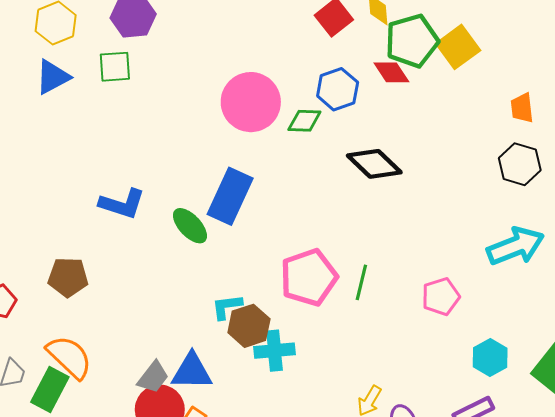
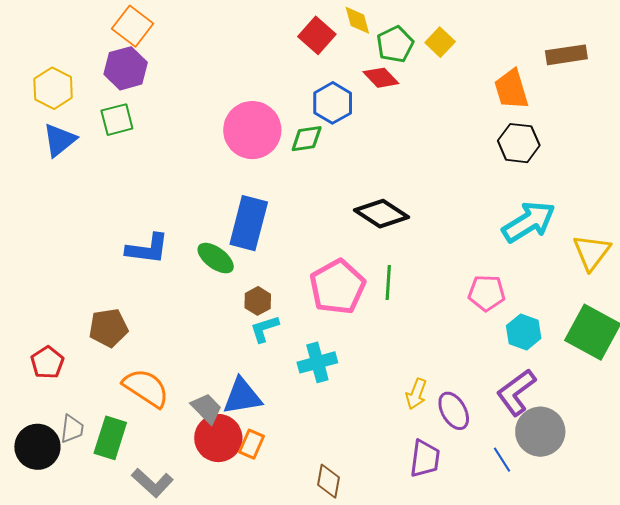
green pentagon: (412, 41) -> (395, 44), size x0.7
yellow square: (458, 47) -> (440, 42), size x0.7
orange trapezoid: (522, 108) -> (511, 89), size x1.4
black diamond: (374, 164) -> (382, 214), moved
pink pentagon: (441, 297) -> (487, 293), moved, turned 30
brown hexagon: (249, 326) -> (258, 301), moved, size x0.7
orange semicircle: (69, 357) -> (146, 388), moved
gray trapezoid: (153, 377) -> (207, 408), turned -72

